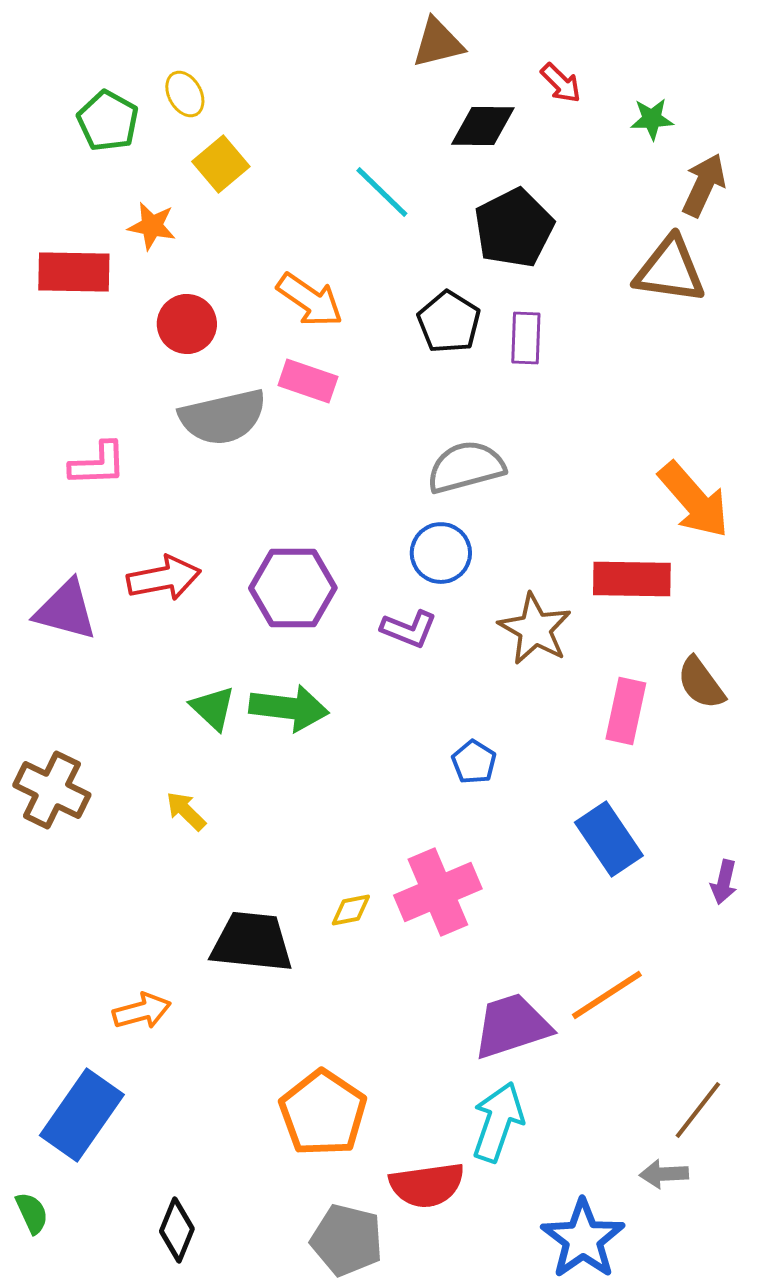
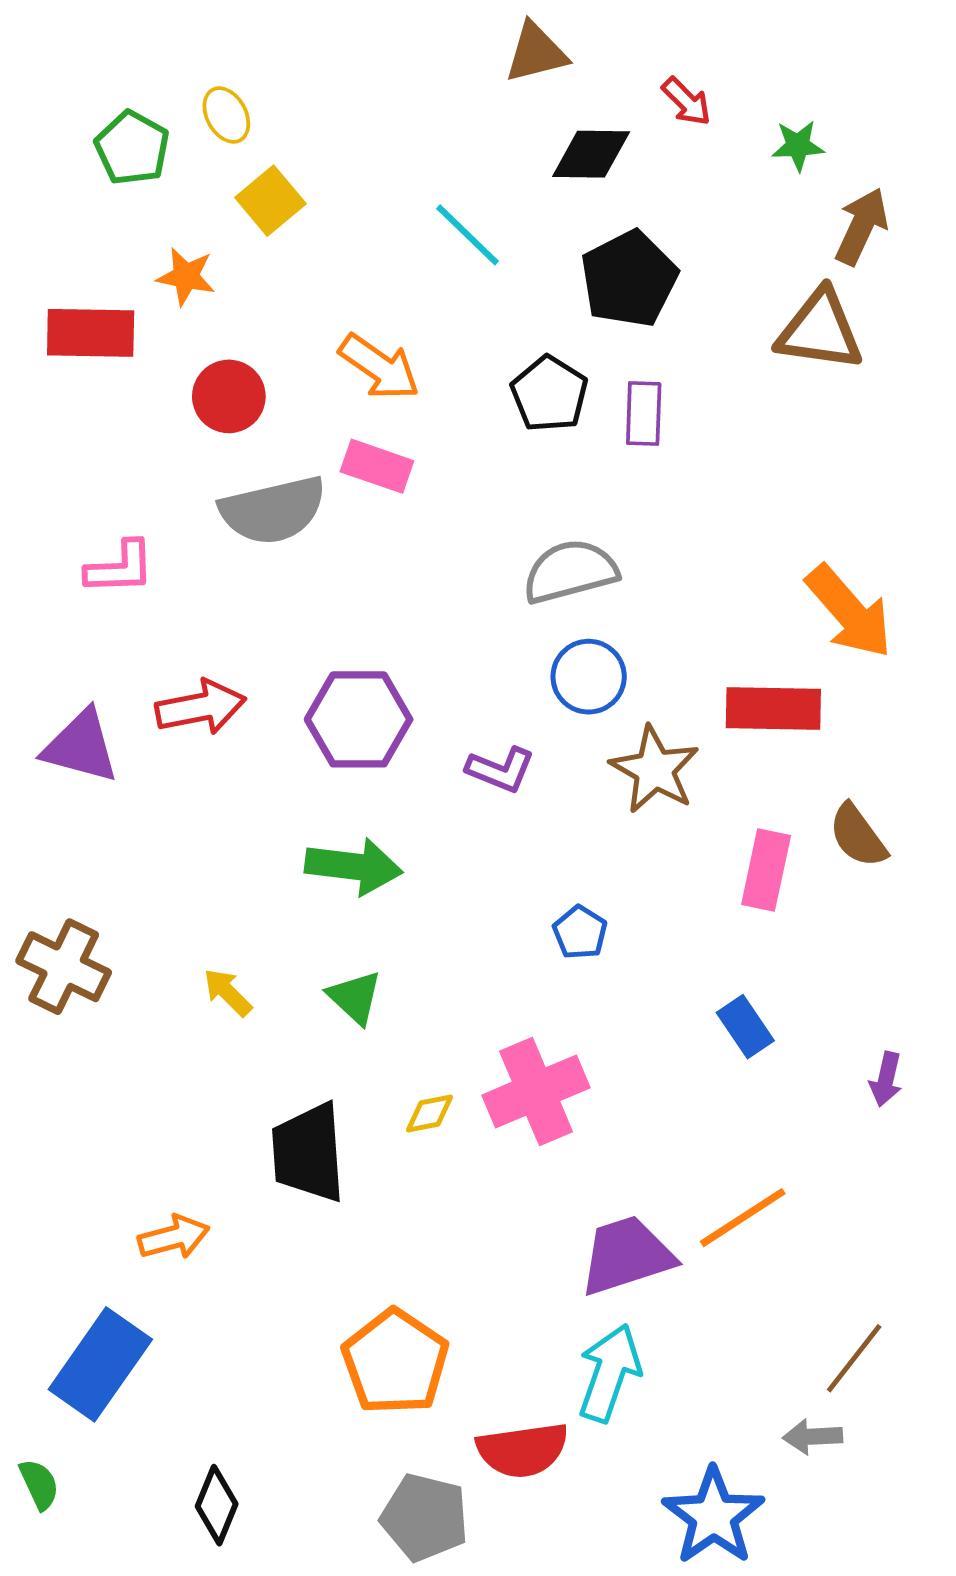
blue circle: (441, 553) -> (589, 677), moved
green triangle: (213, 708) -> (355, 997), moved
blue rectangle: (609, 839) -> (745, 1027), size x0.7
black trapezoid: (252, 942) -> (308, 1153), turned -100

